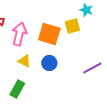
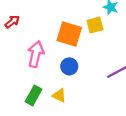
pink arrow: (19, 34) -> (36, 54), moved
yellow triangle: (24, 61) -> (59, 95), moved

